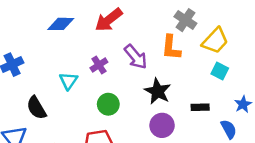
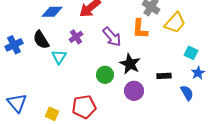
purple cross: (99, 65) -> (76, 37), moved
cyan square: (220, 71) -> (191, 53), moved
green circle: (108, 104) -> (105, 75), moved
black semicircle: (36, 108) -> (41, 40), moved

